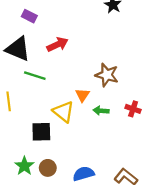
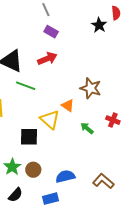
purple rectangle: (29, 16) -> (51, 32), moved
orange triangle: (82, 95) -> (68, 105), turned -32
green arrow: (101, 111) -> (87, 128), moved, turned 32

